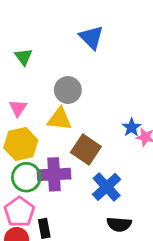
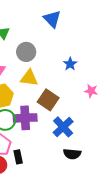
gray circle: (68, 90) -> (26, 52), moved
blue star: (132, 127) -> (70, 64), moved

